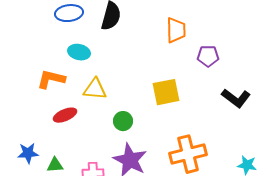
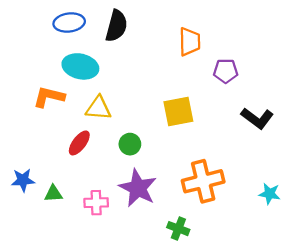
cyan ellipse: (79, 52) -> (80, 66), size x1.4
red ellipse: (65, 115) -> (79, 143), moved, turned -30

